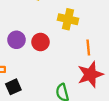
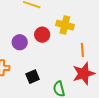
red circle: (40, 42) -> (42, 35), moved
black square: (13, 87) -> (33, 77), moved

